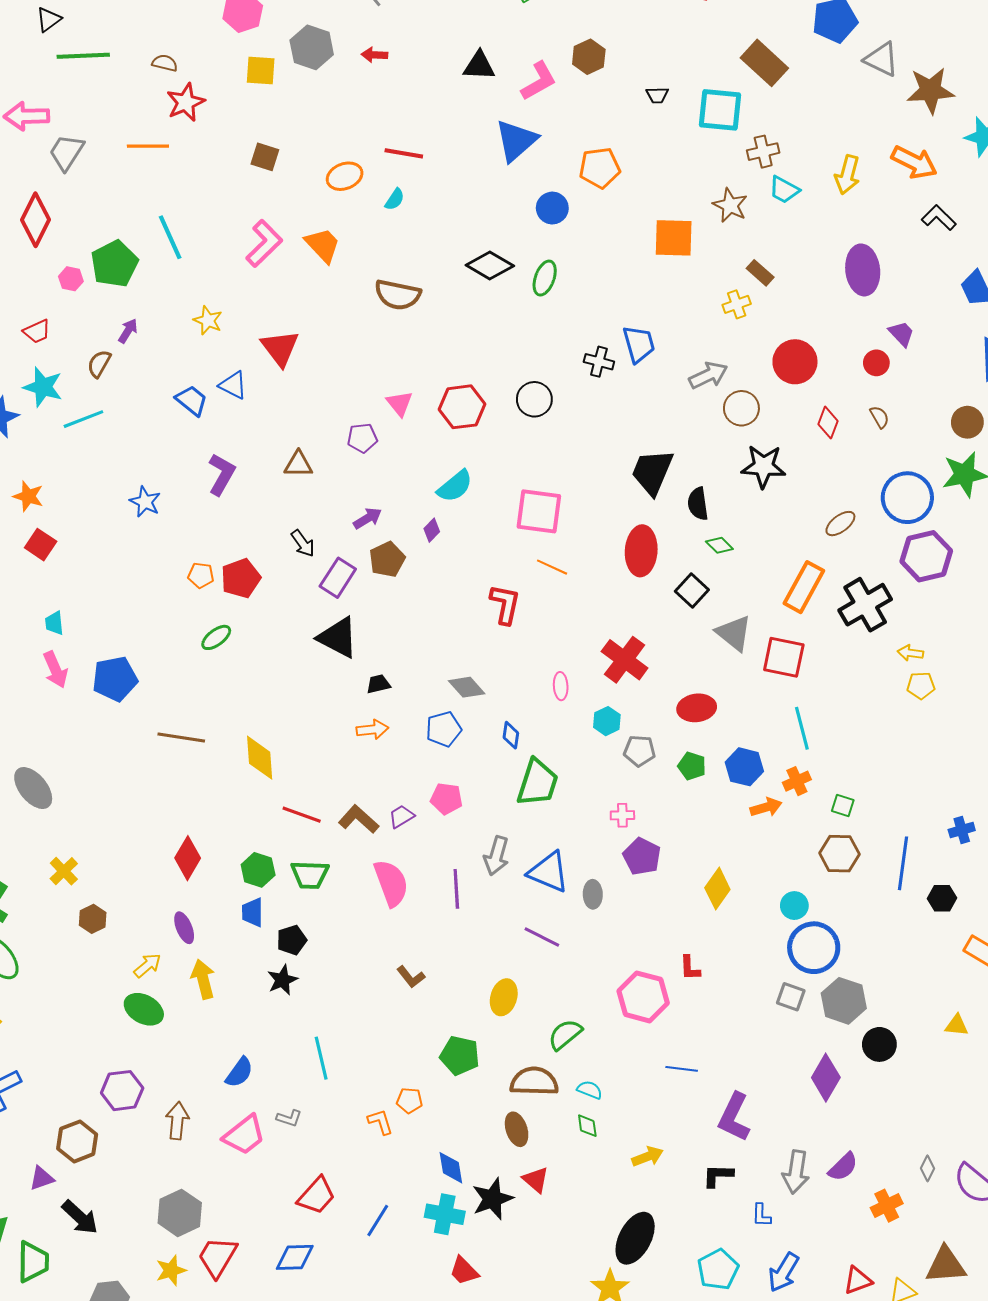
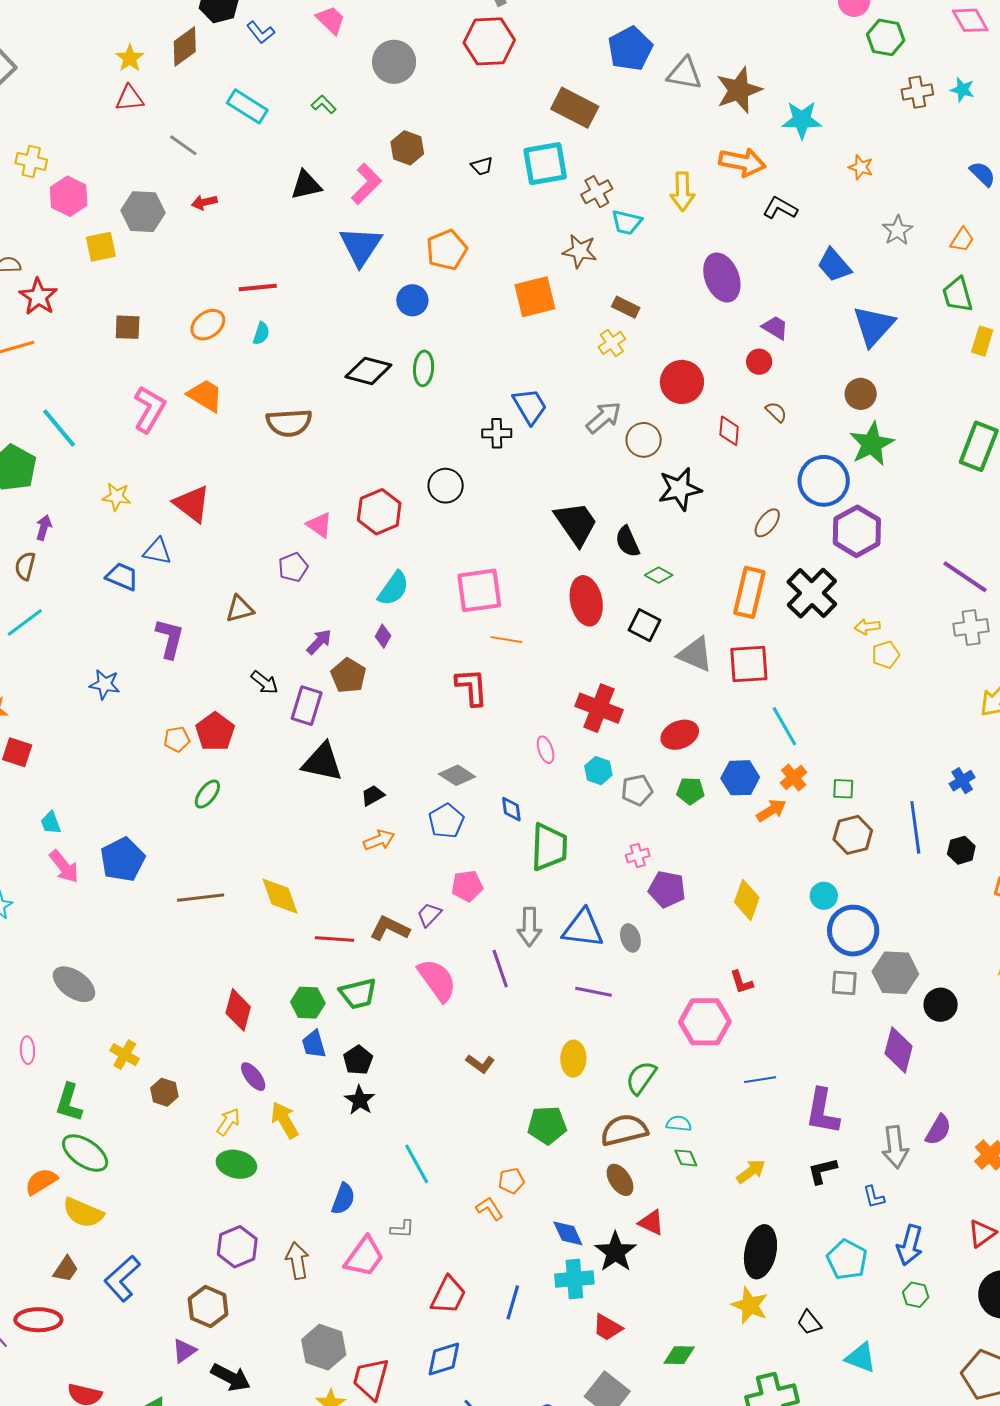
black trapezoid: (652, 472) -> (576, 523), turned 138

